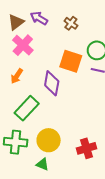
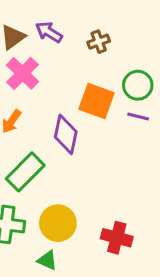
brown cross: (71, 23) -> (99, 42), turned 32
red cross: (86, 148) -> (117, 238), turned 30

